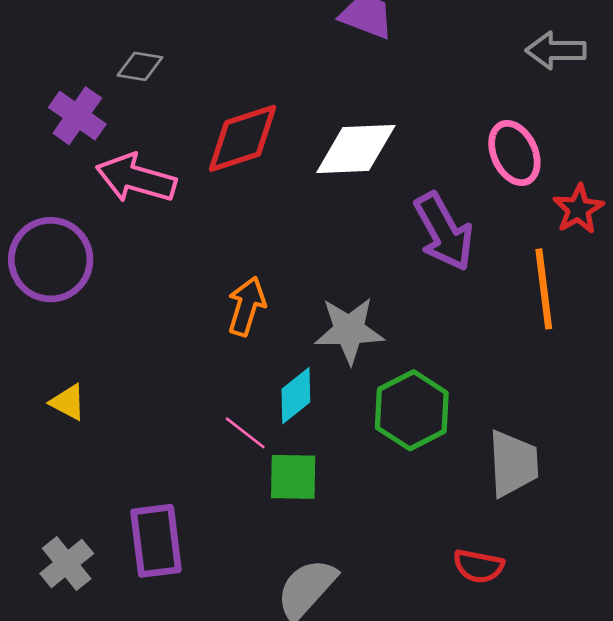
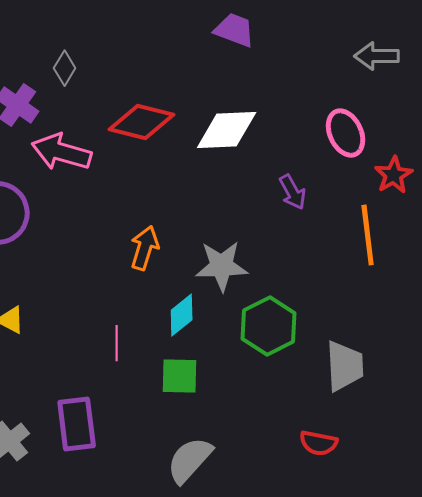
gray diamond: (140, 66) -> (65, 68), turned -68
red diamond: (243, 138) -> (142, 122), turned 32
purple arrow: (444, 232) -> (293, 192), size x0.6
pink line: (245, 433) -> (117, 343), moved, turned 52

